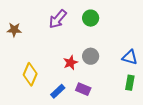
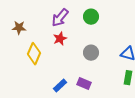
red star: (70, 63) -> (60, 39), moved
yellow diamond: (30, 74) -> (34, 54), moved

